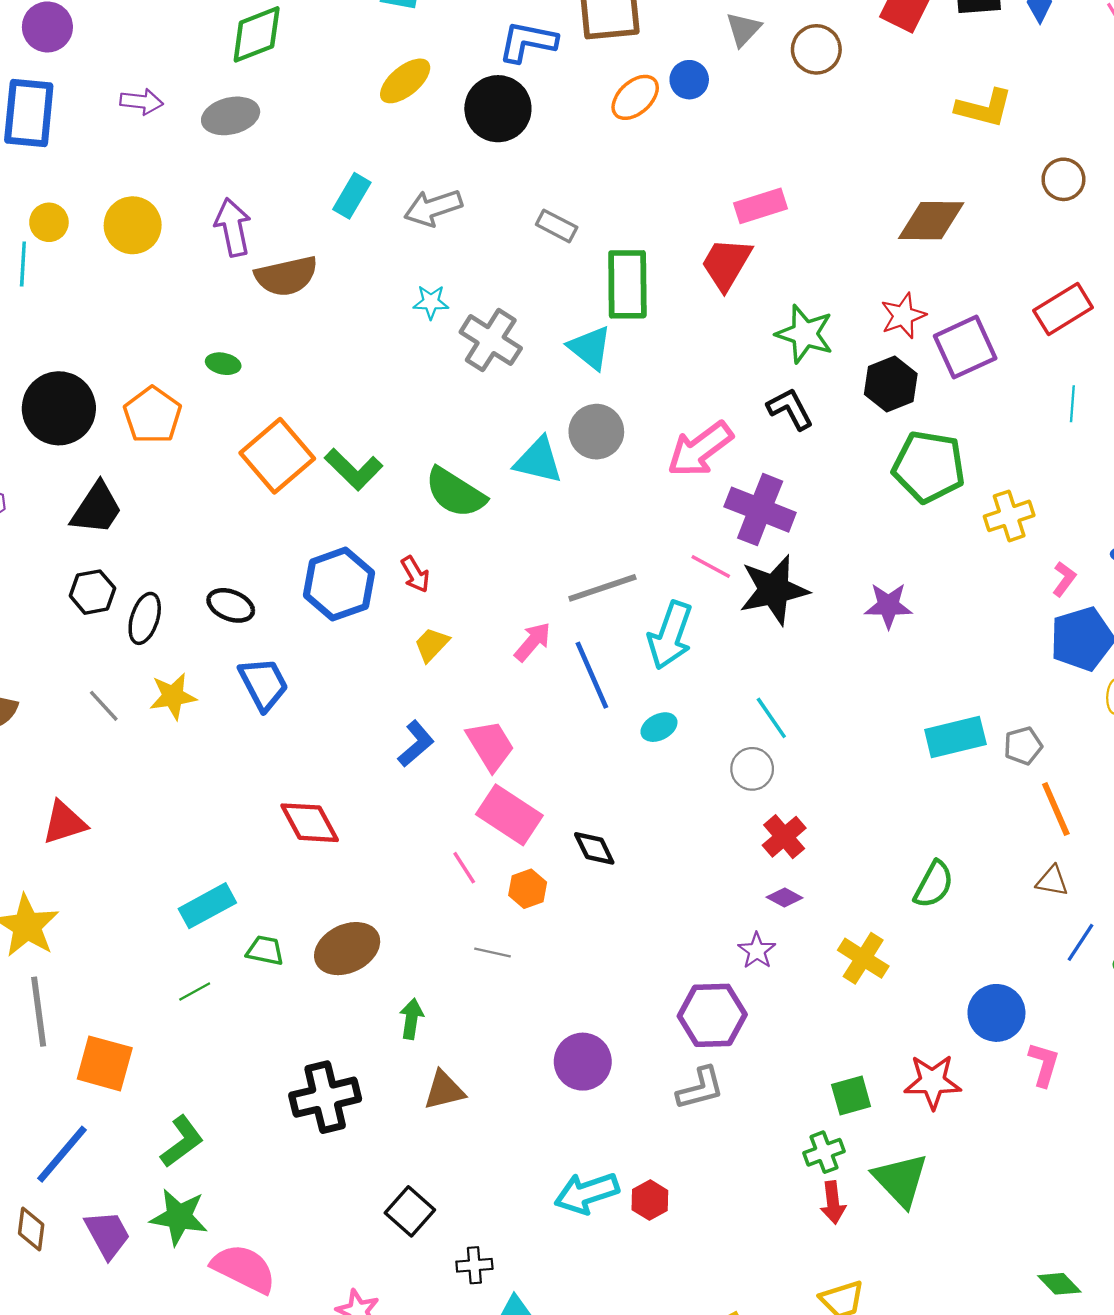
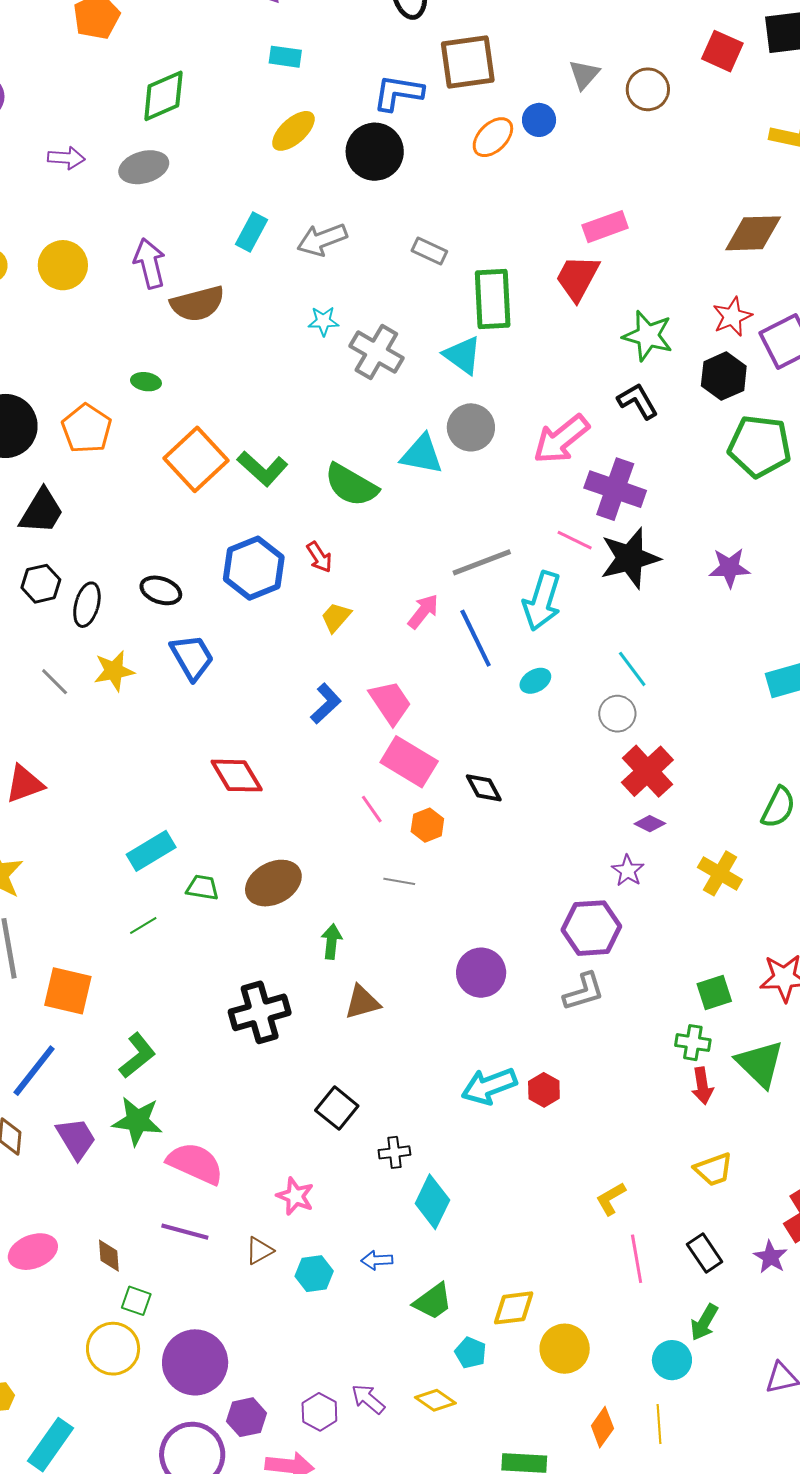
red cross: (784, 837) -> (647, 771), size x1.4
green cross: (824, 1152) -> (693, 1043), turned 32

